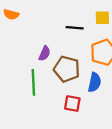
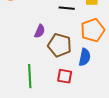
green line: (33, 82) -> (30, 76), moved

